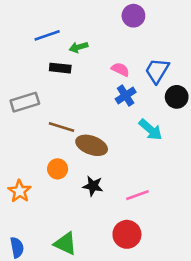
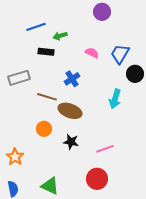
blue cross: (126, 96) -> (72, 79), moved
cyan arrow: (150, 130) -> (115, 99), turned 66
orange star: (20, 191) -> (15, 157), moved

